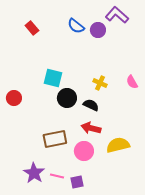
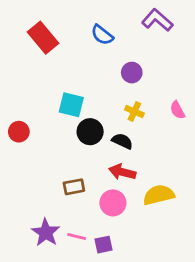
red rectangle: (32, 28) -> (43, 38), size x1.6
purple circle: (98, 30) -> (132, 73), moved
brown rectangle: (55, 139) -> (74, 187), size x0.7

